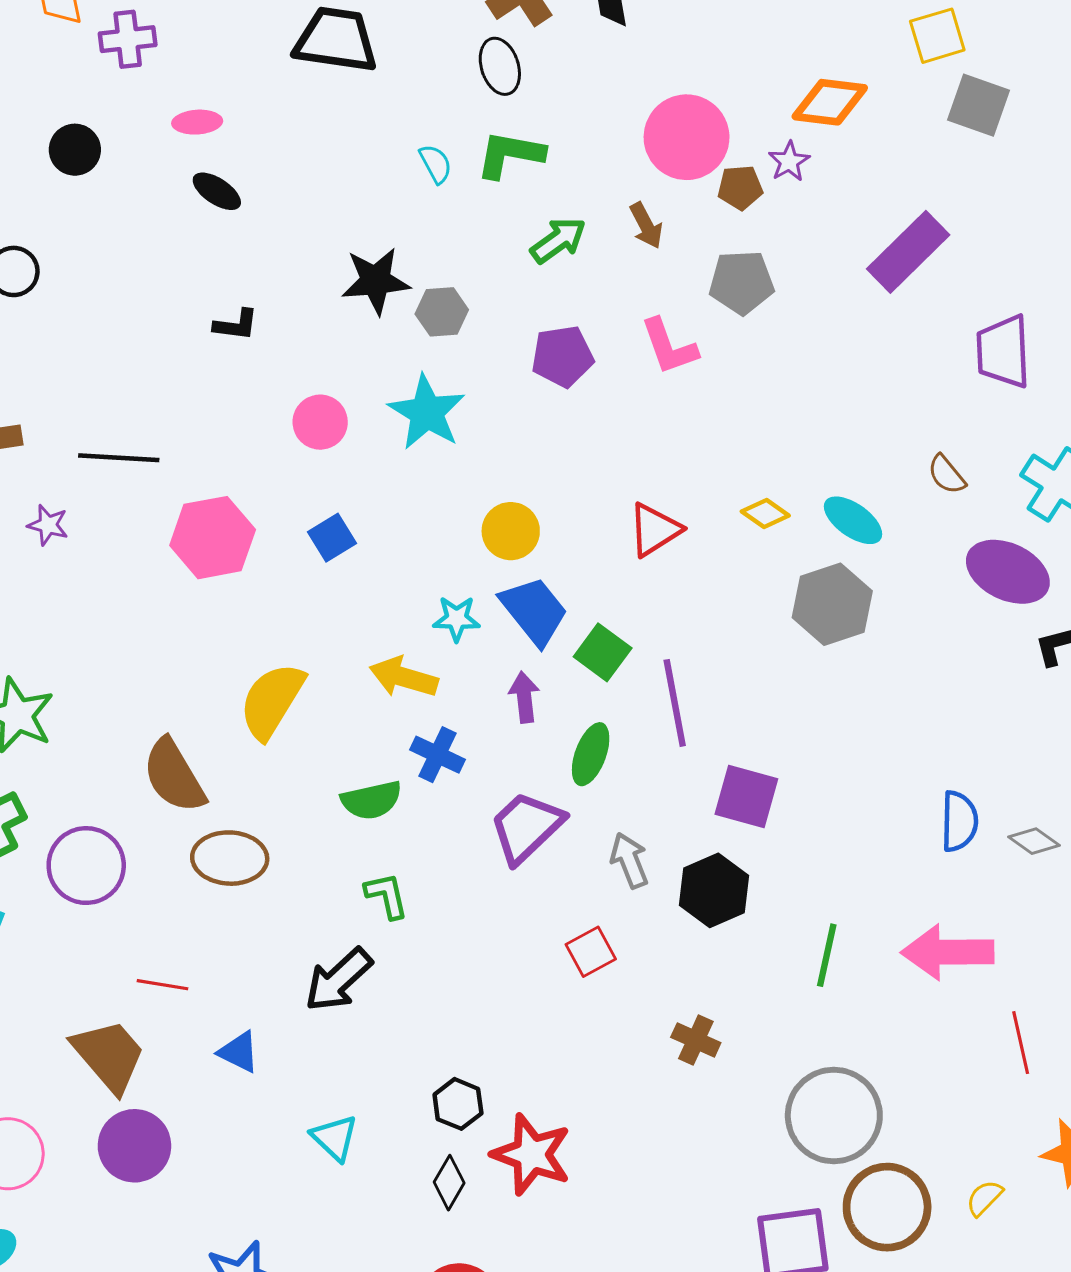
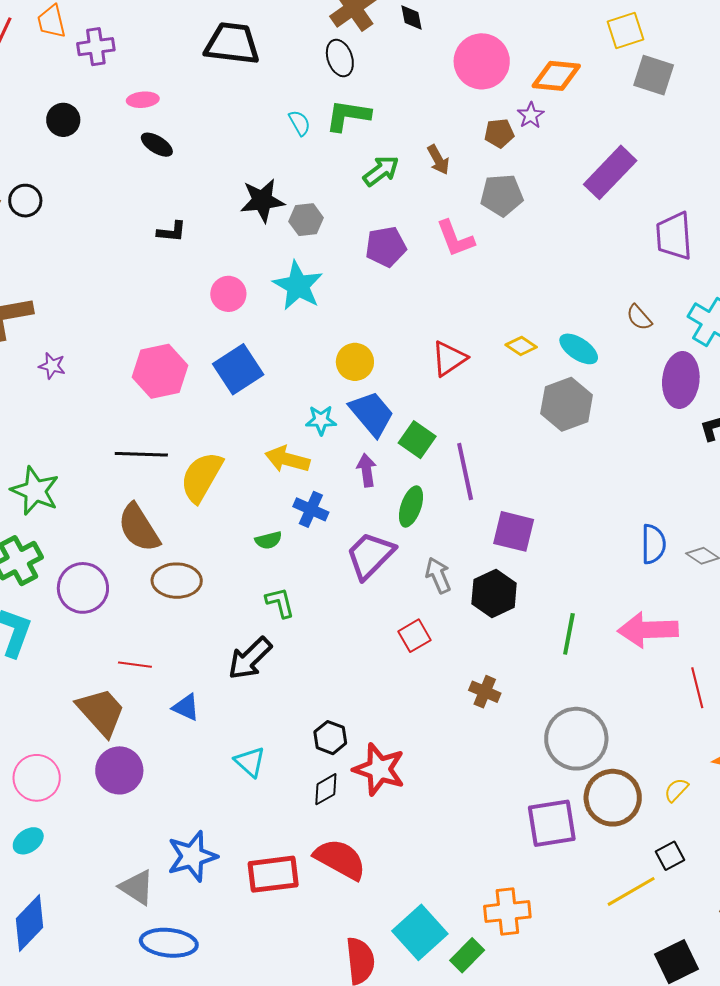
pink circle: (687, 137) -> (482, 61), moved
black line: (119, 458) -> (141, 454), moved
blue square: (332, 538) -> (238, 369), size x1.6
purple ellipse: (1008, 572) -> (681, 380), turned 72
green semicircle: (371, 800) -> (268, 540), size x0.7
black diamond: (449, 1183) -> (326, 789), turned 32

